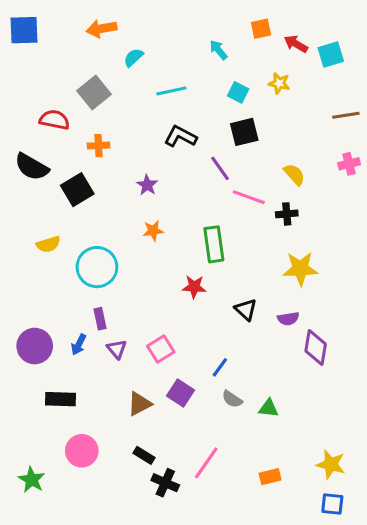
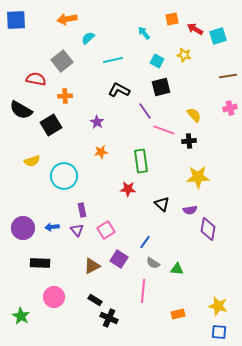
purple rectangle: (100, 319) -> (82, 210), moved
blue arrow: (79, 344) -> (52, 227), turned 56
pink line: (206, 463) -> (143, 291), moved, turned -30

